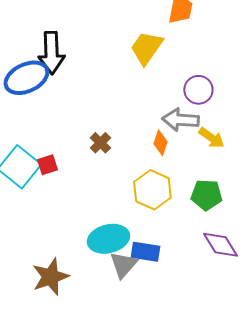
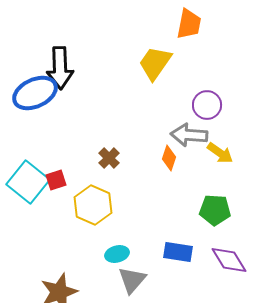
yellow hexagon: (152, 190) -> (93, 205), moved
cyan ellipse: (108, 239) -> (117, 254), size x0.6
blue rectangle: (145, 252) -> (178, 252), moved

